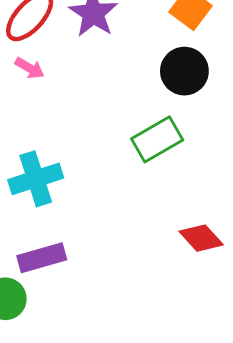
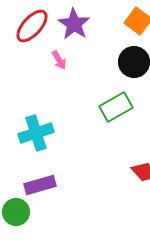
pink arrow: (30, 68) -> (59, 60), moved, turned 30

